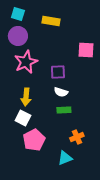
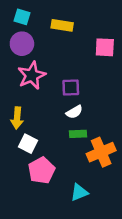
pink square: (86, 50) -> (105, 47), moved
white semicircle: (61, 92) -> (74, 112), turned -48
yellow arrow: (26, 97) -> (17, 118), moved
orange cross: (77, 137) -> (101, 152), moved, size x1.6

